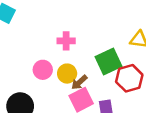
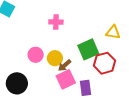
pink cross: (66, 41) -> (56, 22), moved

